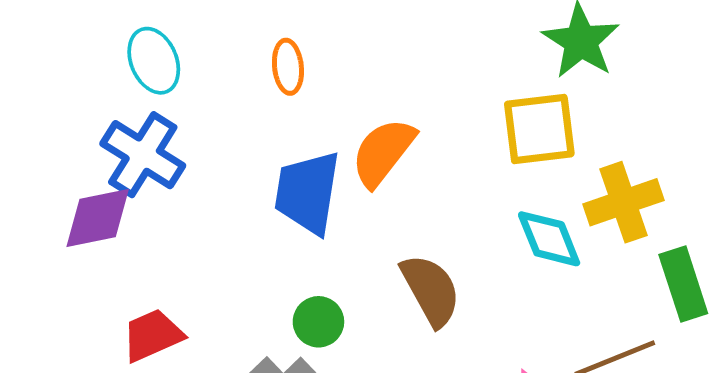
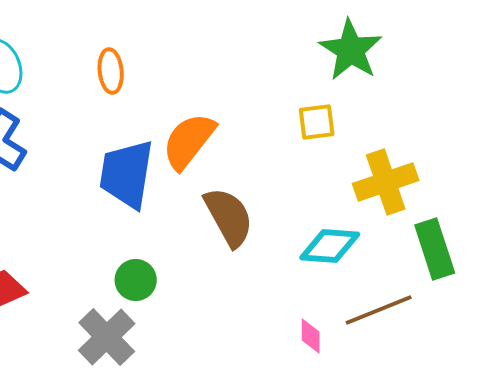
yellow square: (539, 129) -> (317, 122), size x0.6
cyan diamond: (549, 239) -> (330, 246), moved, turned -64
brown semicircle: (431, 290) -> (229, 217), moved

